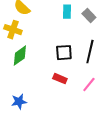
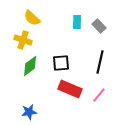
black square: (64, 53) -> (61, 63), moved
red rectangle: (60, 79) -> (70, 89), size x1.6

